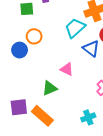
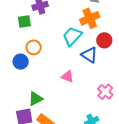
green triangle: (50, 88) -> (36, 99), moved

